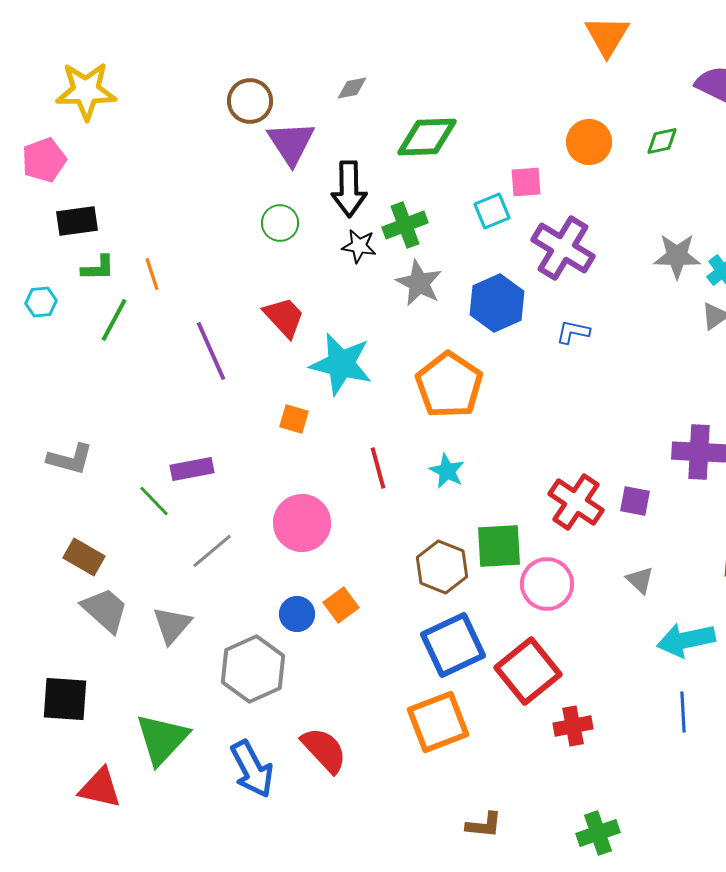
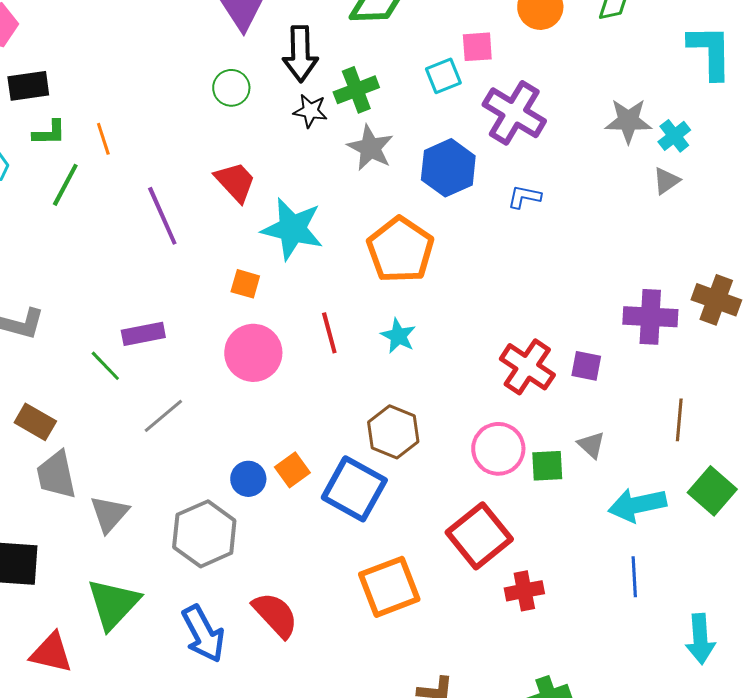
pink circle: (302, 523) -> (253, 353), moved
green square: (499, 546) -> (547, 466), moved, size x0.7
gray trapezoid: (105, 610) -> (56, 475), turned -144
gray triangle: (172, 625) -> (109, 514), moved
blue square: (453, 645) -> (354, 489), moved, turned -36

